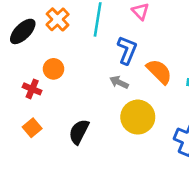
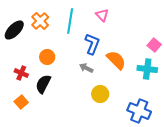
orange circle: (54, 69) -> (47, 57), moved
yellow circle: (138, 117) -> (100, 94), size x0.7
black semicircle: (79, 132) -> (43, 84), moved

